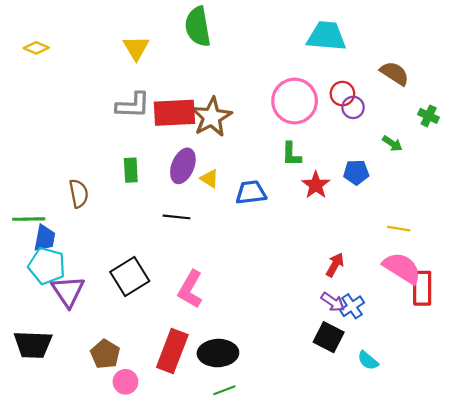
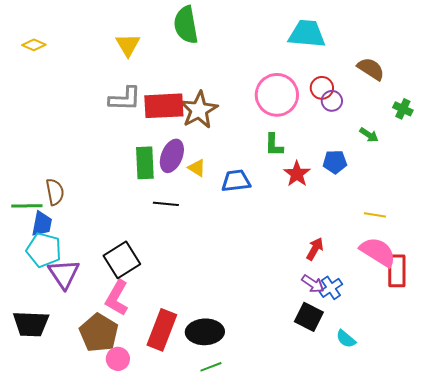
green rectangle: (131, 170) -> (145, 163), moved, size x1.4
brown semicircle: (79, 194) -> (55, 192), moved
pink L-shape: (190, 289) -> (117, 298), moved
brown pentagon: (105, 354) -> (99, 333), size x1.4

